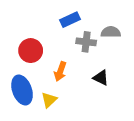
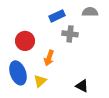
gray semicircle: (111, 32) -> (90, 12), moved
black triangle: (101, 78) -> (82, 86), moved

